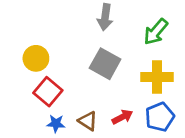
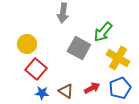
gray arrow: (105, 17) -> (63, 13), moved
green arrow: (156, 32) -> (103, 32), moved
yellow cross: (157, 77) -> (118, 58), turned 30

